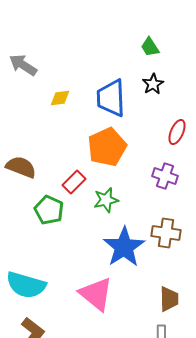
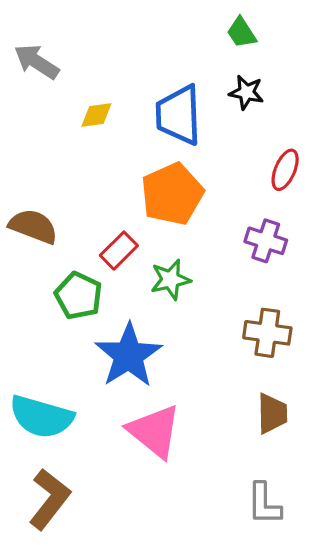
black star: (153, 84) -> (246, 92), turned -30
blue star: (124, 247) -> (129, 355), moved
brown trapezoid: (169, 299) -> (272, 414), moved

